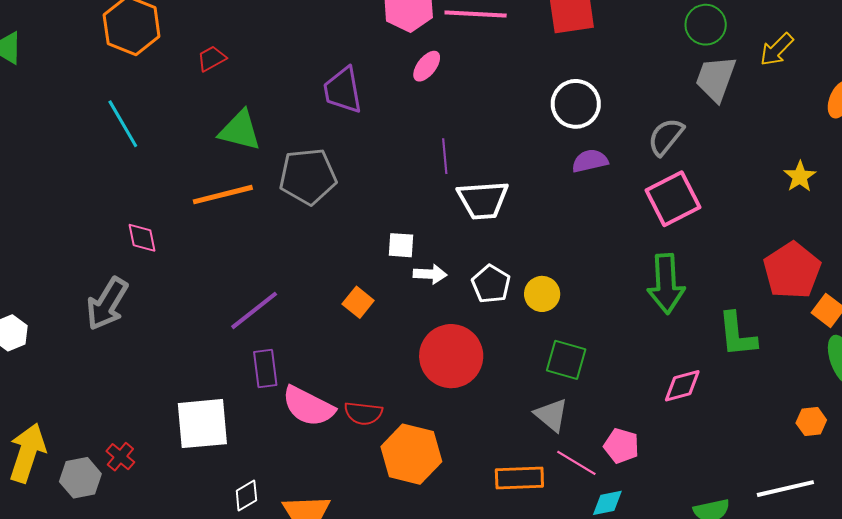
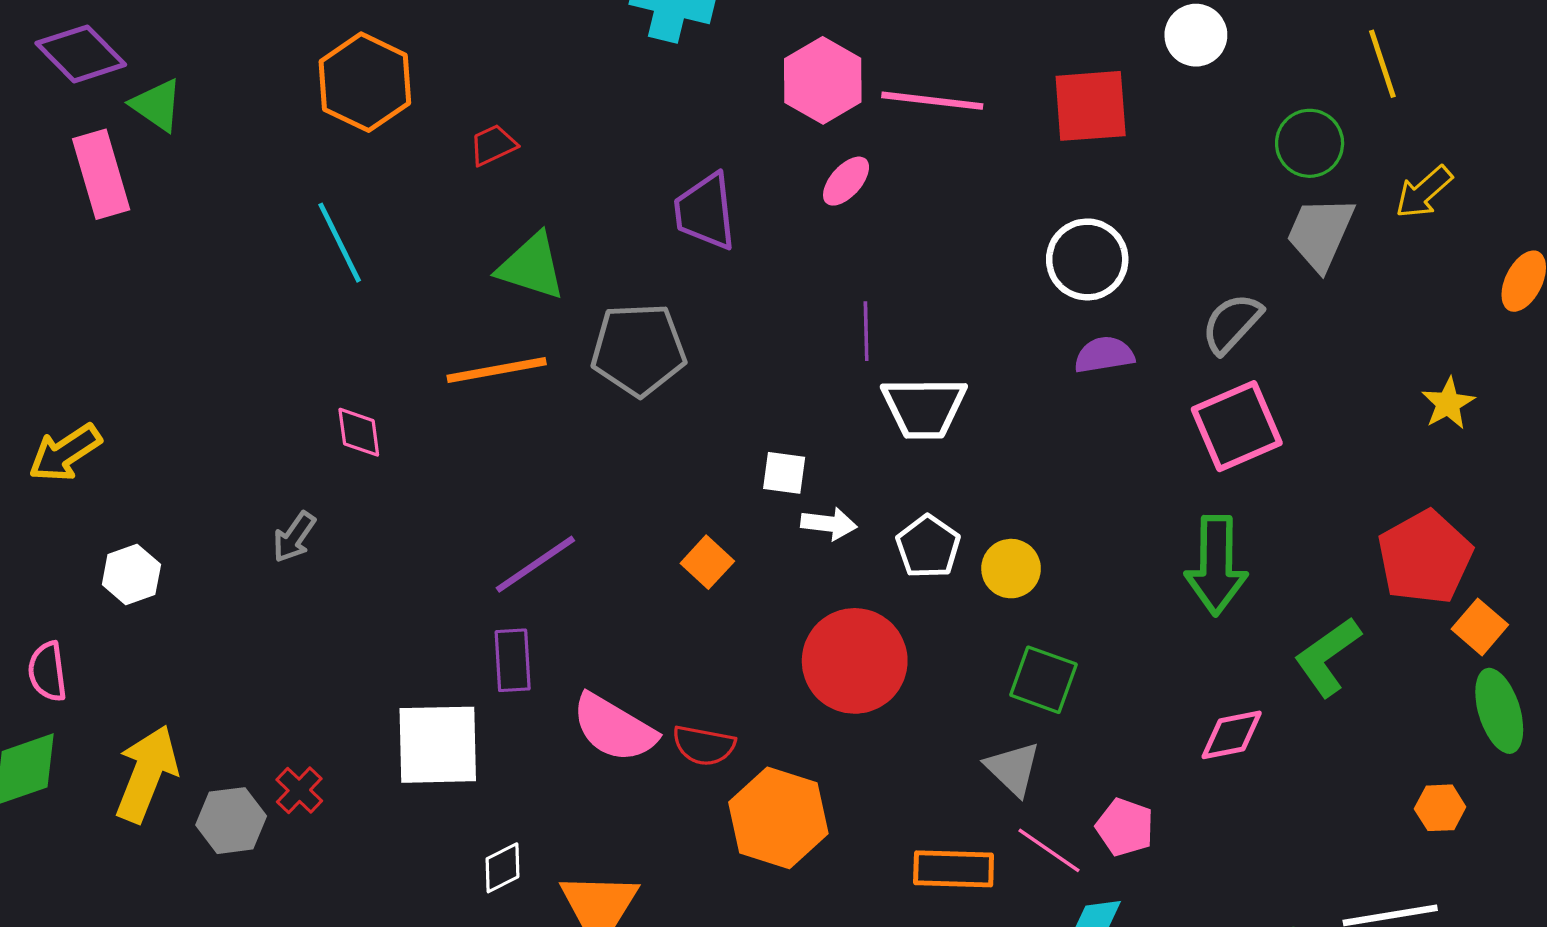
gray arrow: (107, 304) -> (294, 537), size x0.6
green L-shape: (737, 335) -> (1328, 657), turned 57
purple rectangle: (265, 368) -> (513, 660), moved

